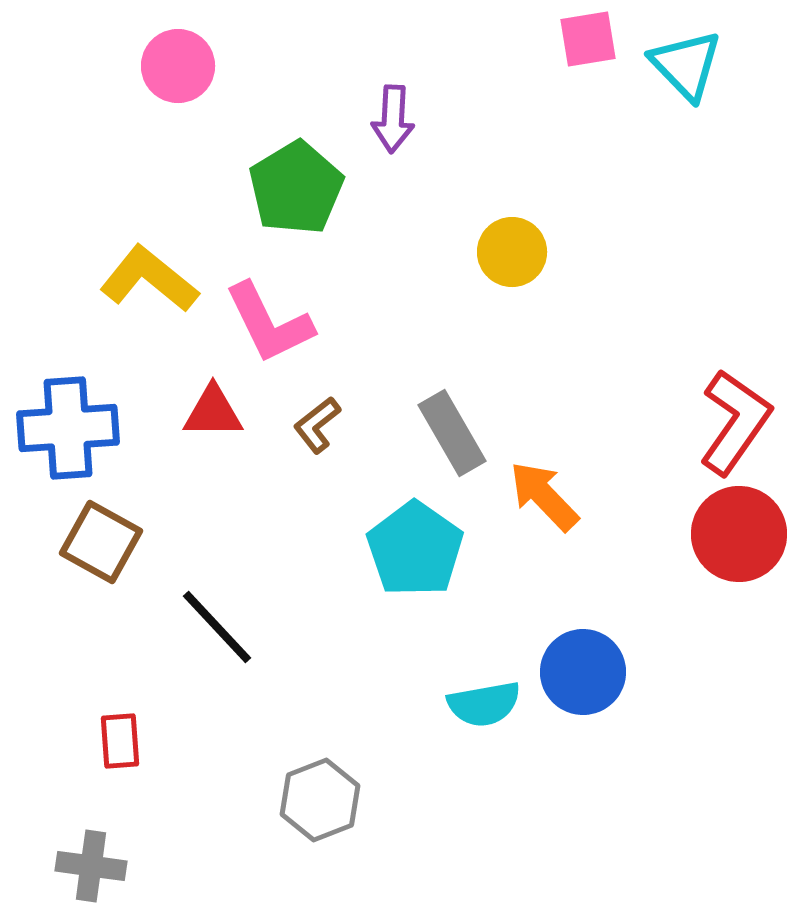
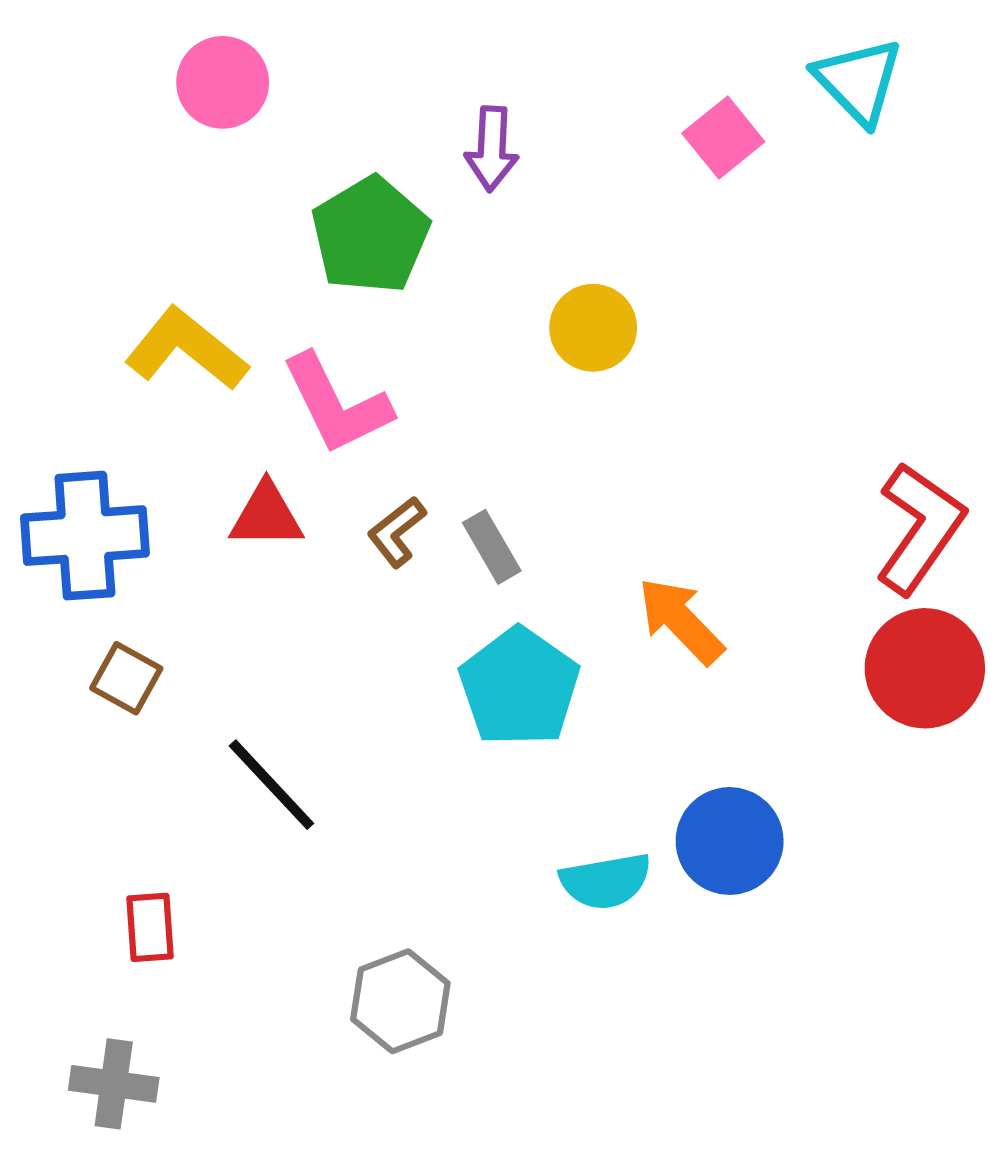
pink square: (588, 39) -> (723, 137), moved, turned -30
yellow circle: (512, 252) -> (593, 328), moved
gray rectangle: (452, 433) -> (492, 547), moved, size x0.7
brown square: (101, 542) -> (126, 678), size x0.7

